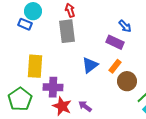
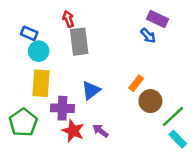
red arrow: (70, 10) -> (68, 19), moved
cyan circle: (33, 11) -> (39, 51), moved
purple rectangle: (115, 42) -> (158, 19), moved
blue triangle: (90, 65) -> (91, 90), moved

